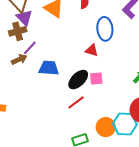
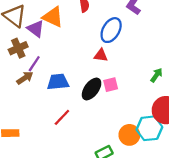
purple triangle: (24, 18) -> (36, 29), moved
blue ellipse: (105, 29) -> (111, 30), turned 45
red line: (76, 102) -> (62, 117), moved

